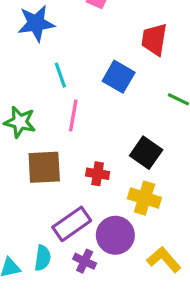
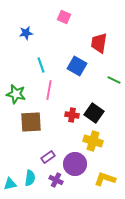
blue star: (36, 23) -> (26, 33), size x0.6
red cross: (98, 174) -> (72, 115), moved
purple rectangle: (72, 224) -> (48, 157), size x0.6
yellow L-shape: (164, 260) -> (105, 179), turned -30

